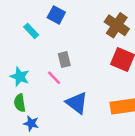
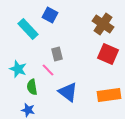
cyan rectangle: (31, 31) -> (28, 29), size x1.5
green semicircle: (20, 103) -> (32, 87), moved

